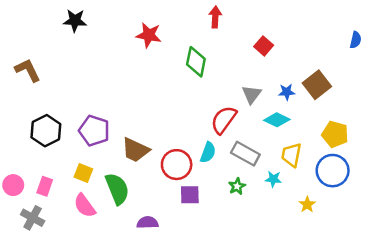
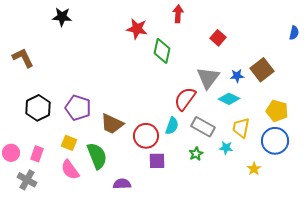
red star: (149, 35) -> (137, 29), moved
gray triangle: (252, 94) -> (208, 78), size x1.4

